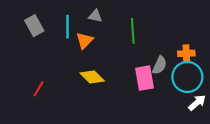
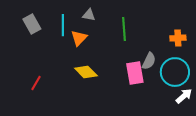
orange cross: (186, 53) -> (178, 38), moved

